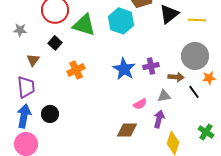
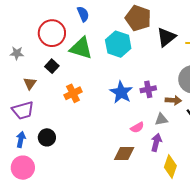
purple trapezoid: (26, 87) -> (23, 110), turned 80
blue arrow: (24, 116) -> (21, 139), size x0.7

